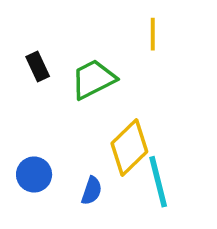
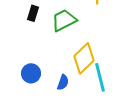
black rectangle: (38, 67) -> (33, 13), turned 42

